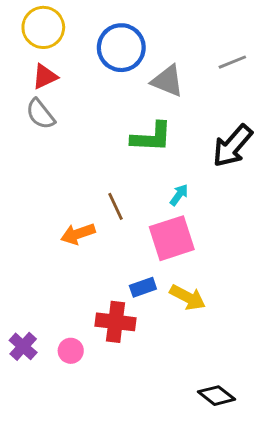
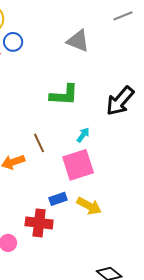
blue circle: (121, 48) -> (13, 42), moved, size x0.6
gray line: (232, 62) -> (123, 16), moved
gray triangle: (167, 81) -> (78, 41), moved

